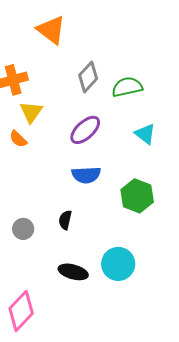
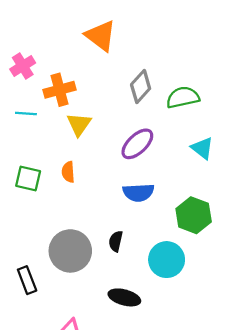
orange semicircle: (18, 139) -> (68, 172), moved, turned 42
gray circle: (23, 229) -> (70, 251), size x1.8
cyan circle: (118, 264) -> (167, 260), moved

